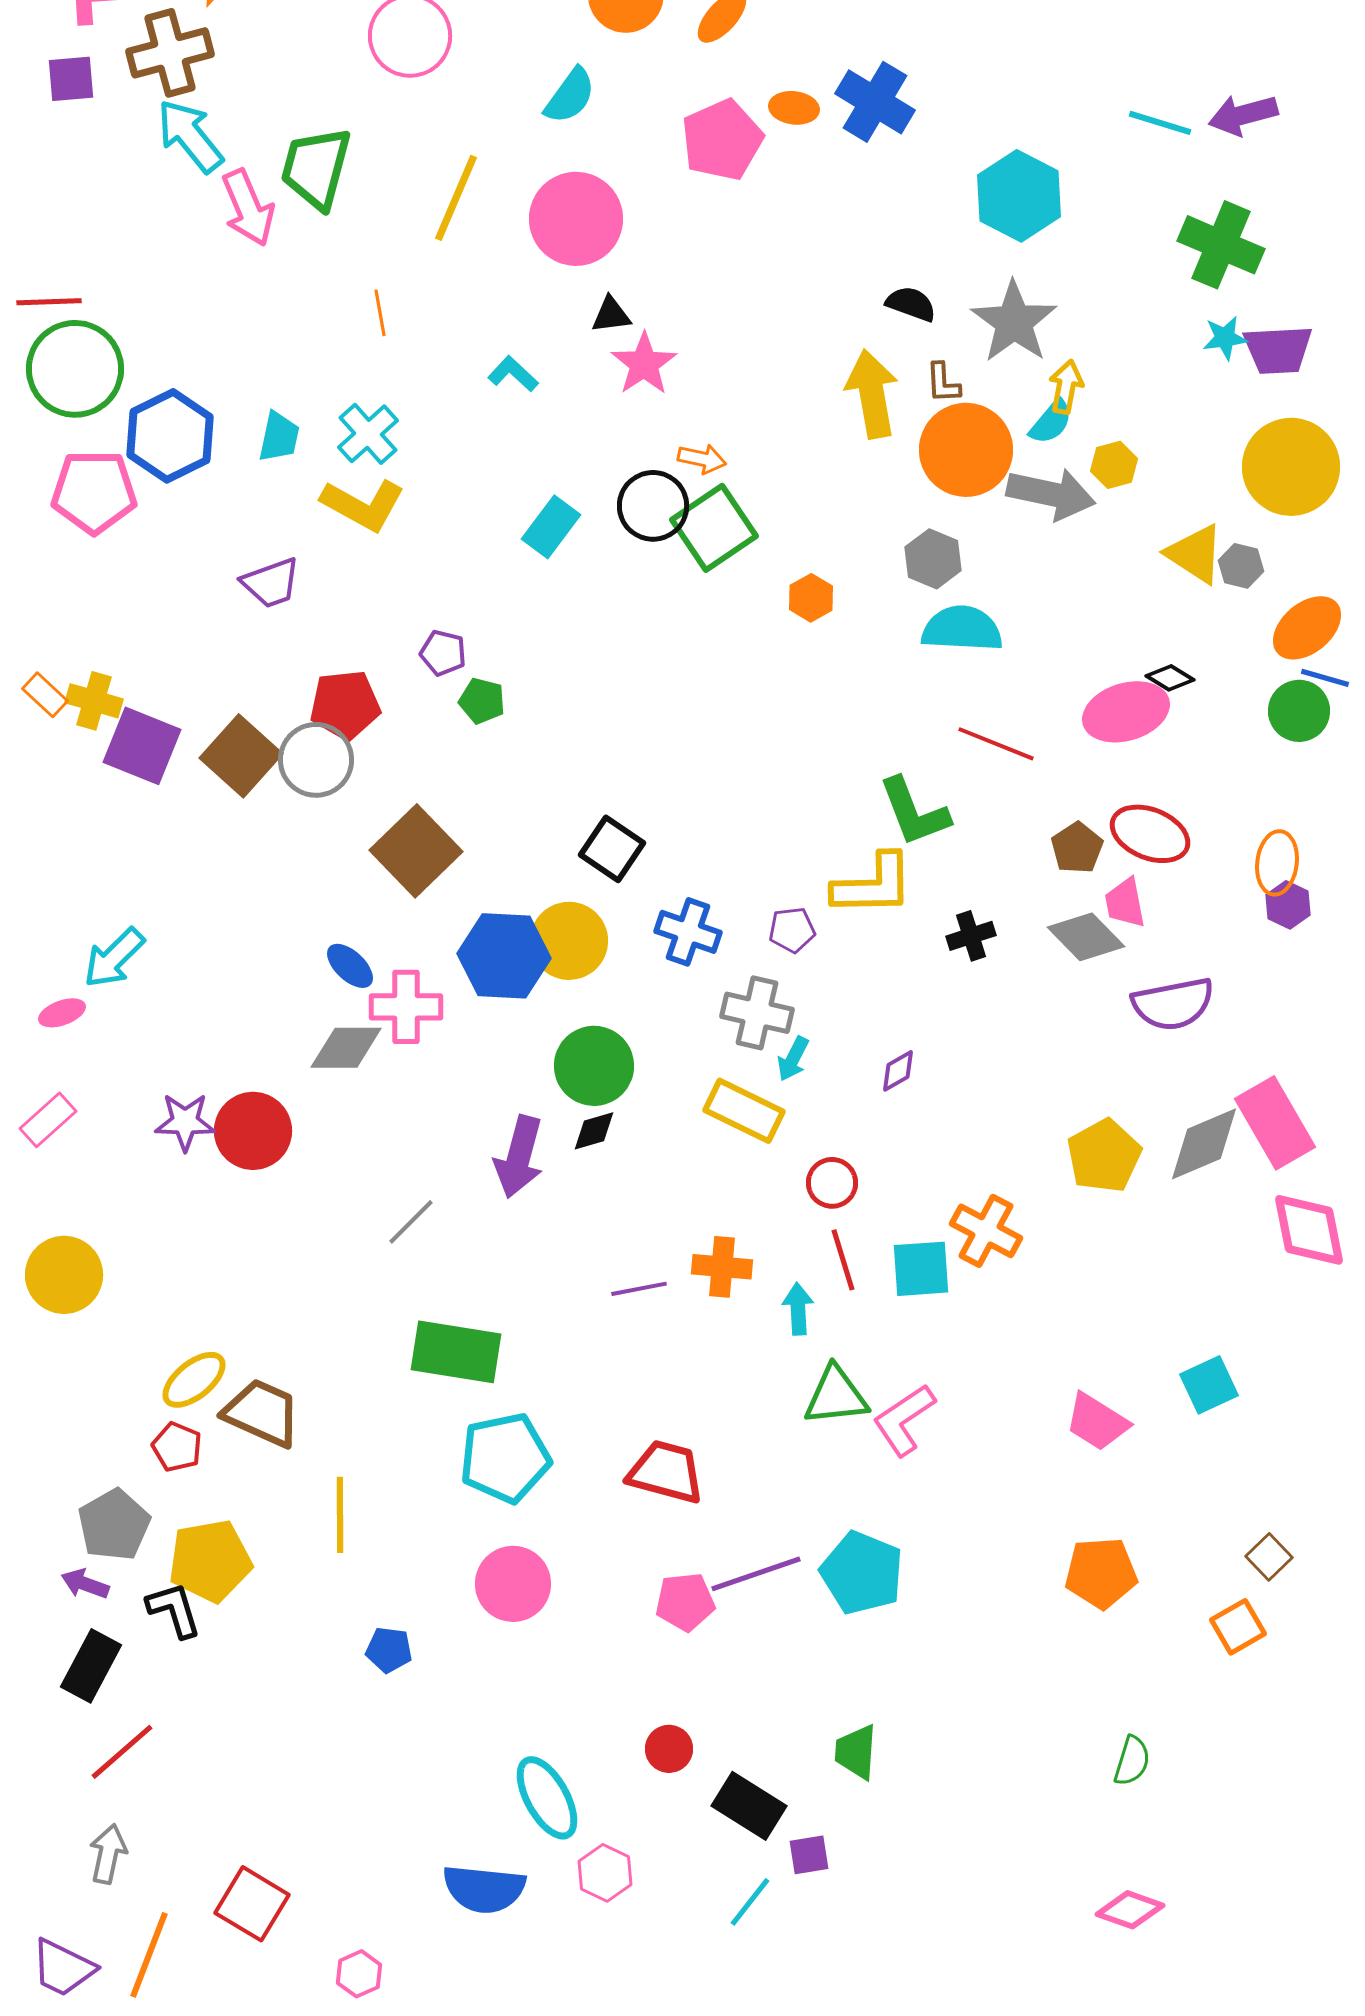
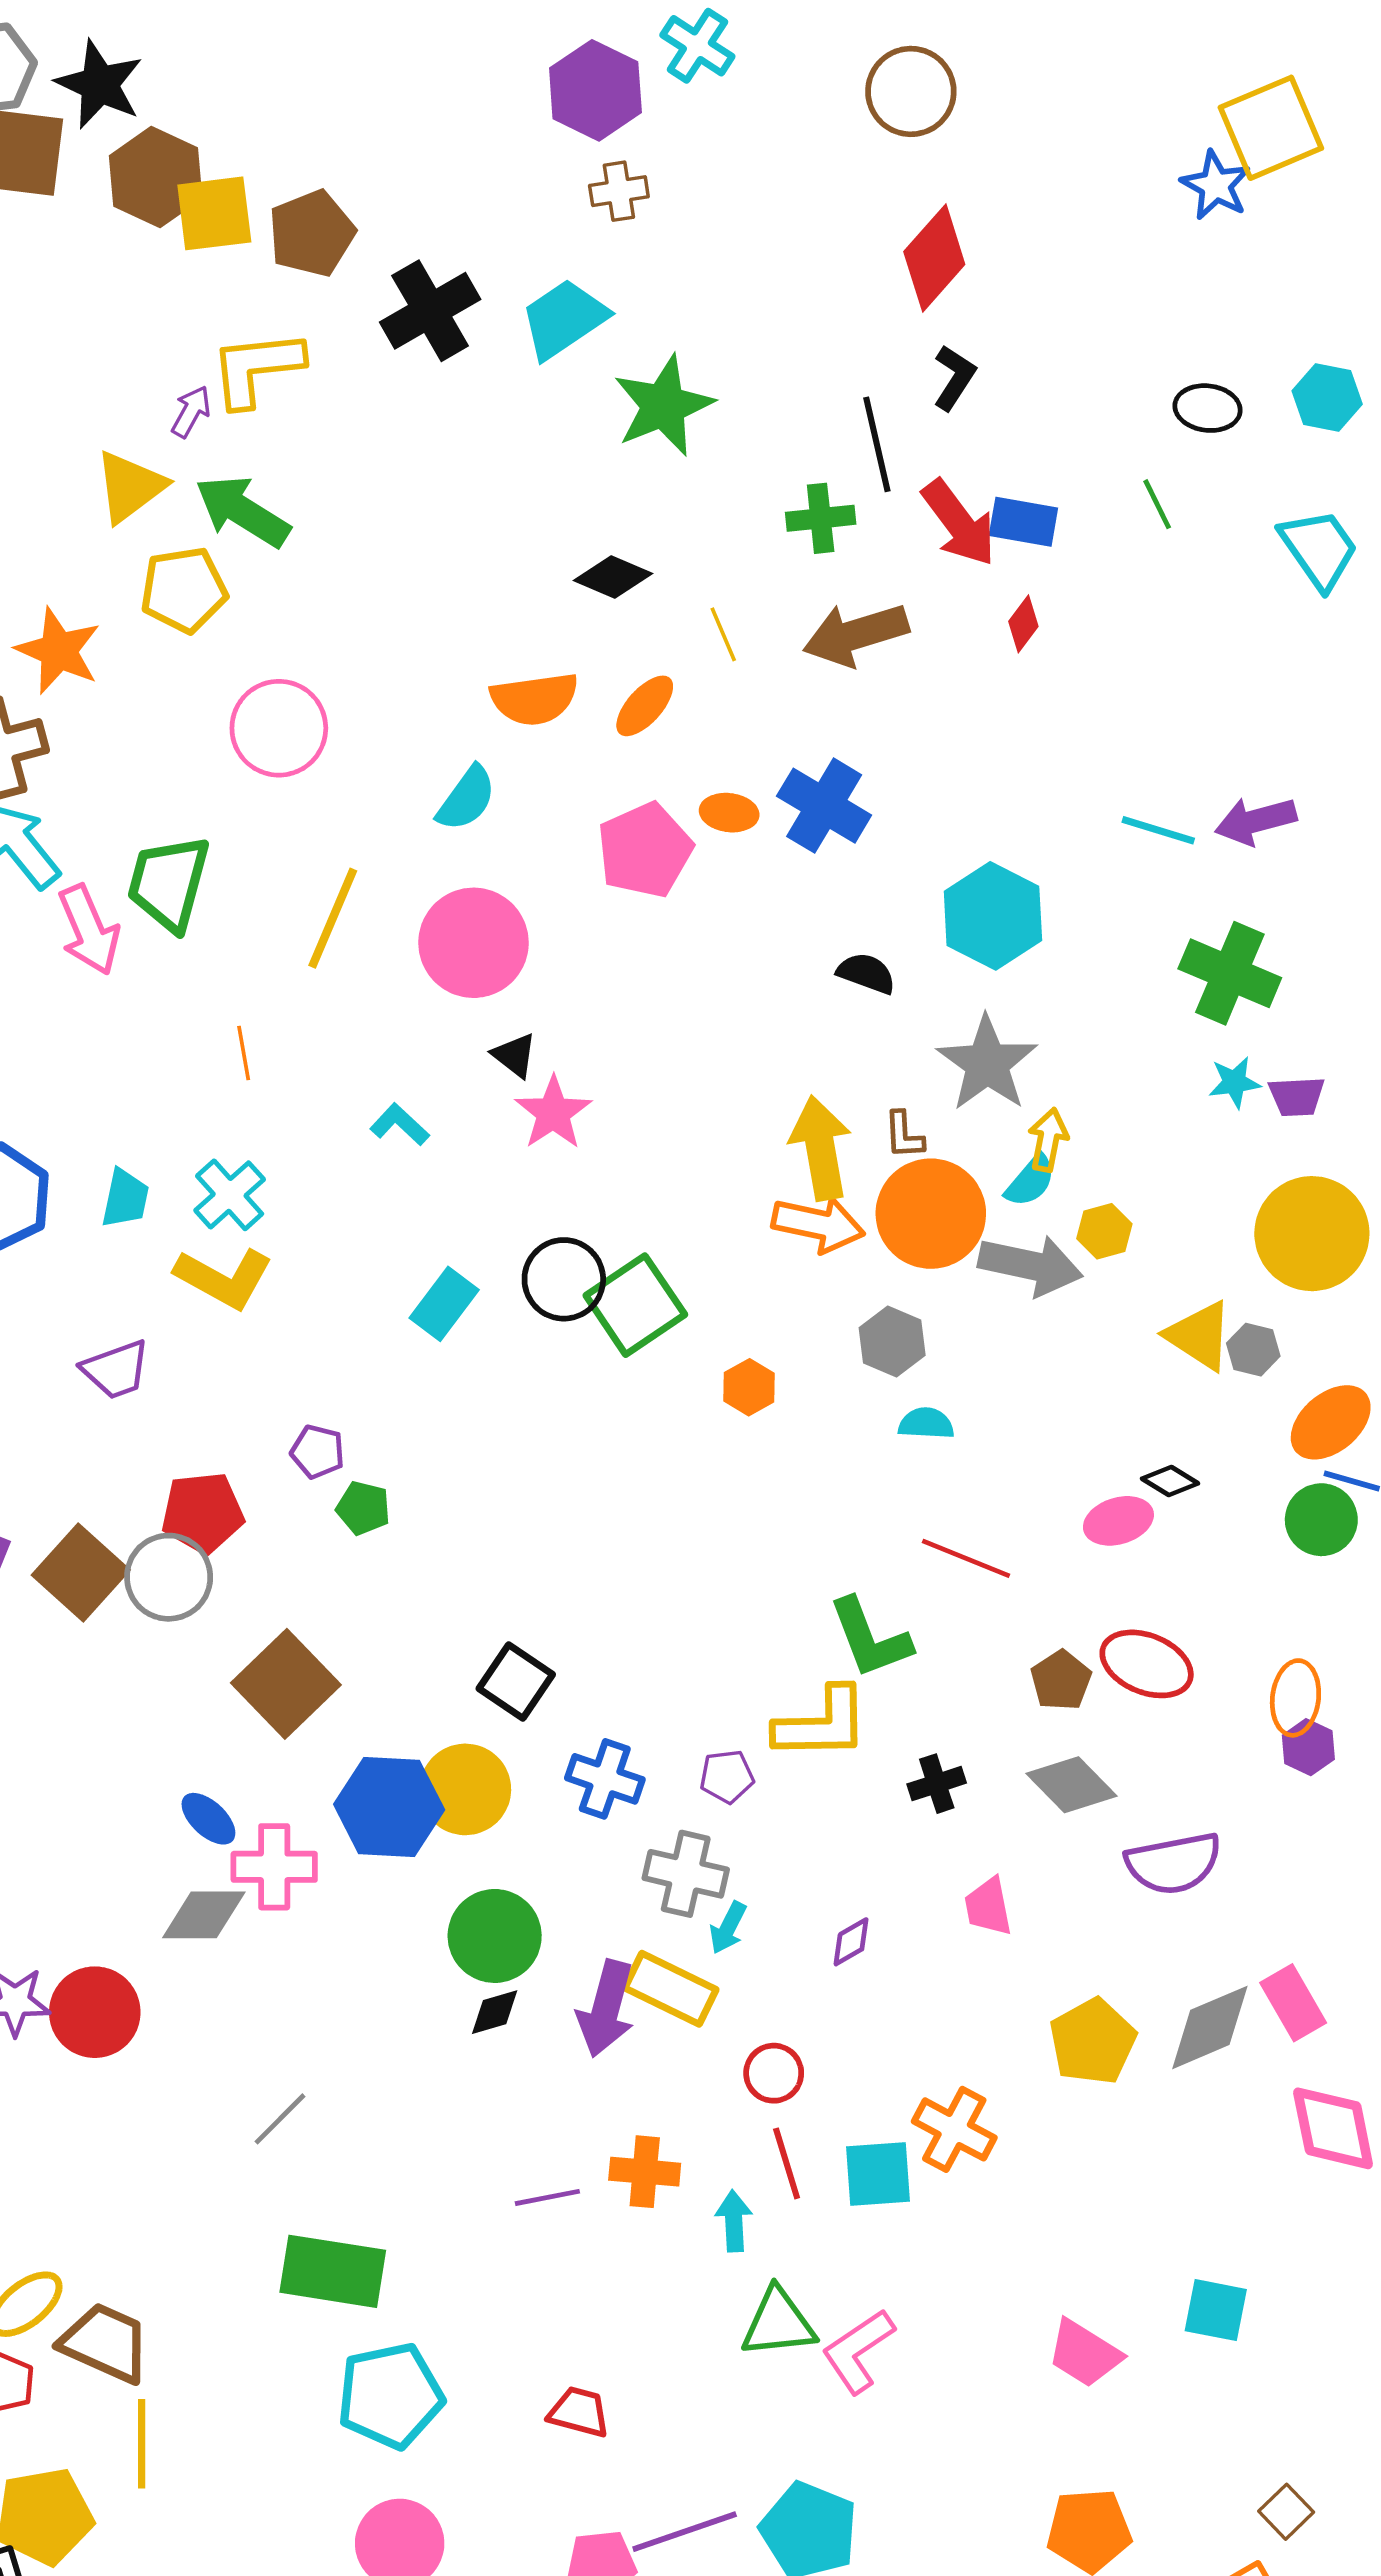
black semicircle: (911, 304) -> (866, 973), moved
black triangle: (611, 315) -> (515, 1055), turned 45
purple trapezoid: (1278, 350) -> (1297, 1096), size x0.7
orange arrow: (702, 459) -> (818, 1224), moved, size x1.6
cyan semicircle: (962, 629) -> (926, 1424), size x0.6
pink ellipse: (1126, 712) -> (1118, 1521), size x0.7
pink trapezoid: (1125, 903) -> (988, 1907), moved
pink rectangle: (1275, 1123) -> (1293, 2003), size x0.7
purple arrow: (519, 1157) -> (606, 2009), moved
cyan square: (1209, 1385) -> (1216, 2310), turned 36
red trapezoid: (666, 1472) -> (579, 2412), size x0.7
yellow line: (340, 1515) -> (142, 2444), moved

